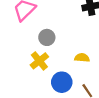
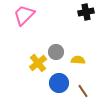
gray circle: (47, 37) -> (56, 52), moved

